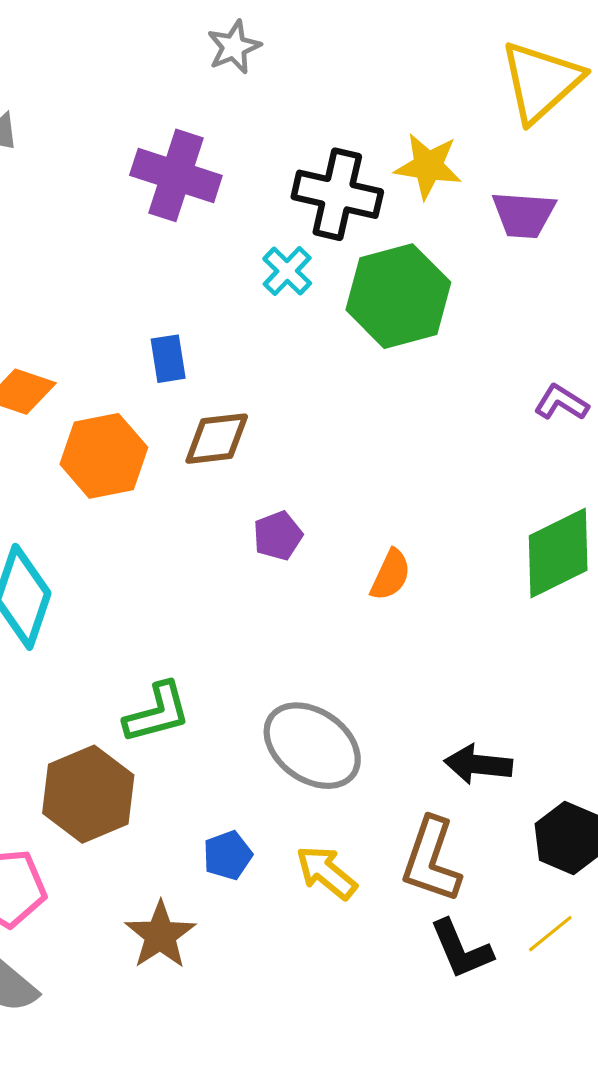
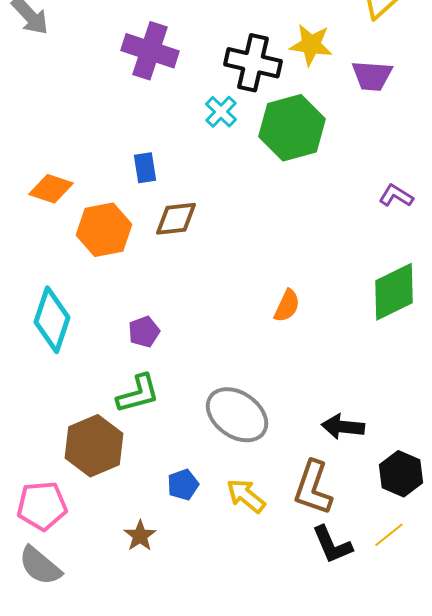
purple pentagon: (278, 536) -> (144, 332), moved
brown star: (160, 935) -> (140, 536), size x0.7

